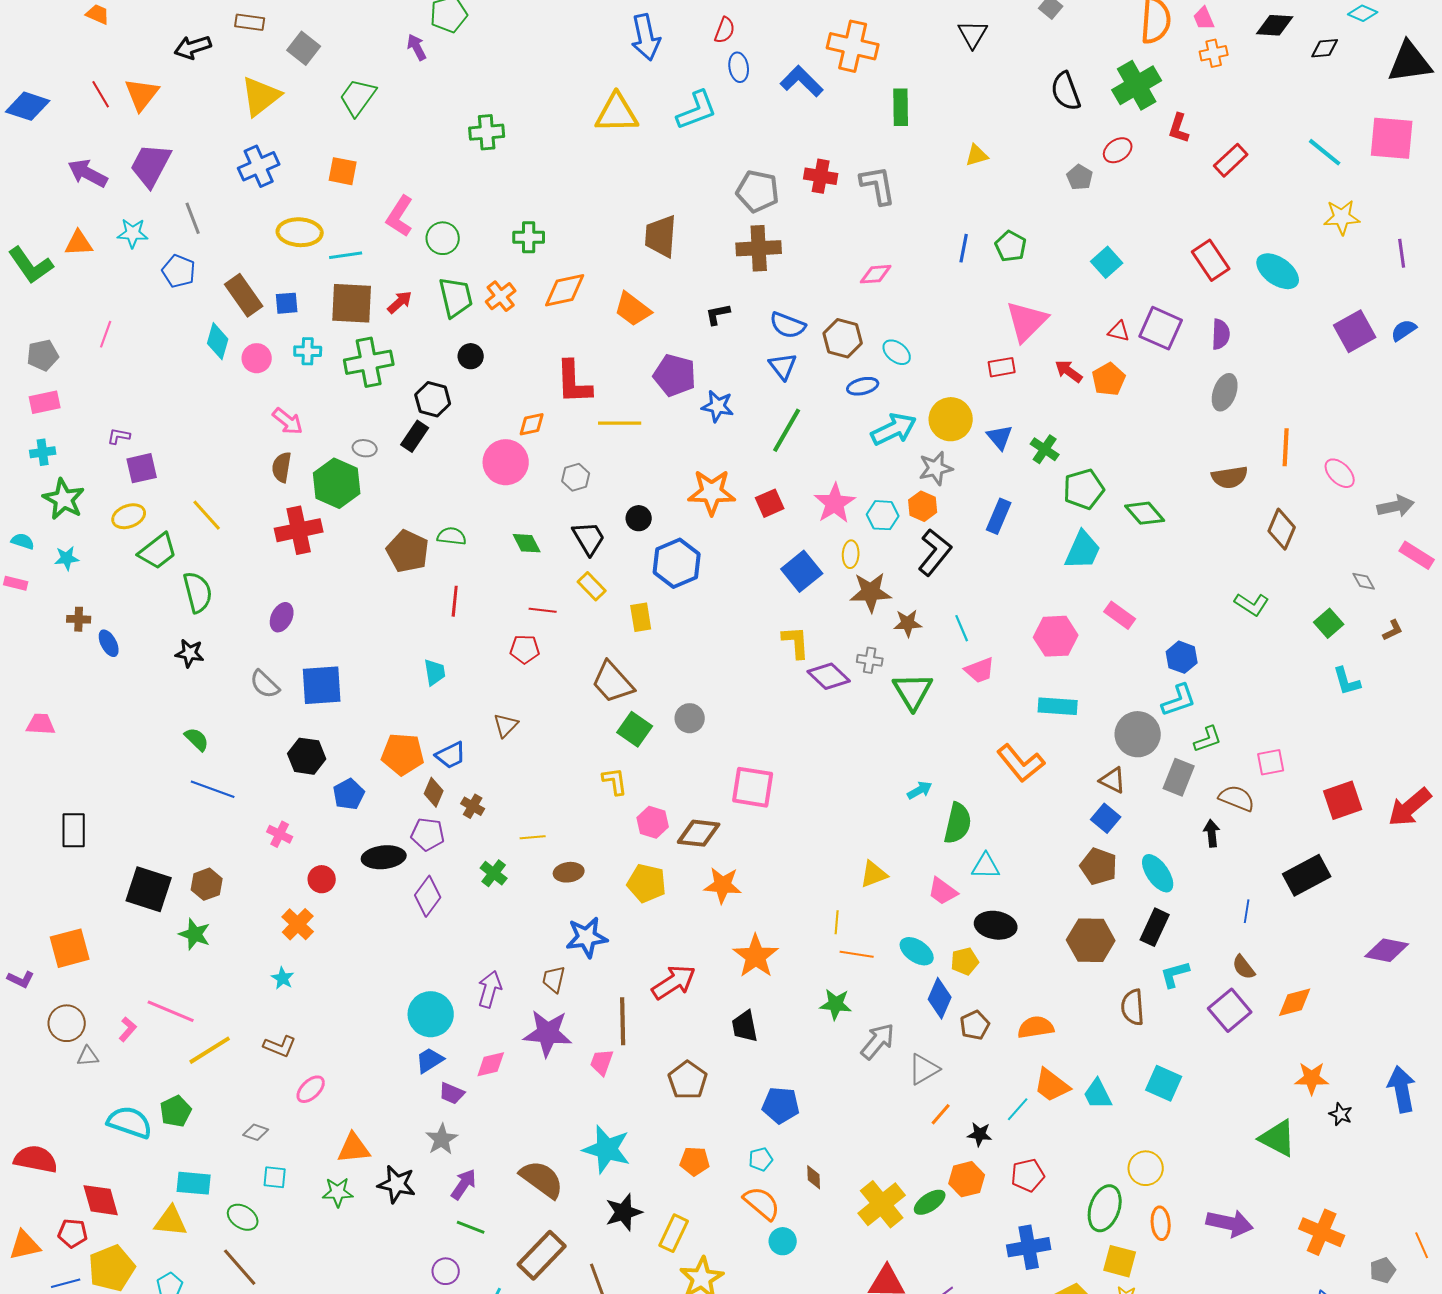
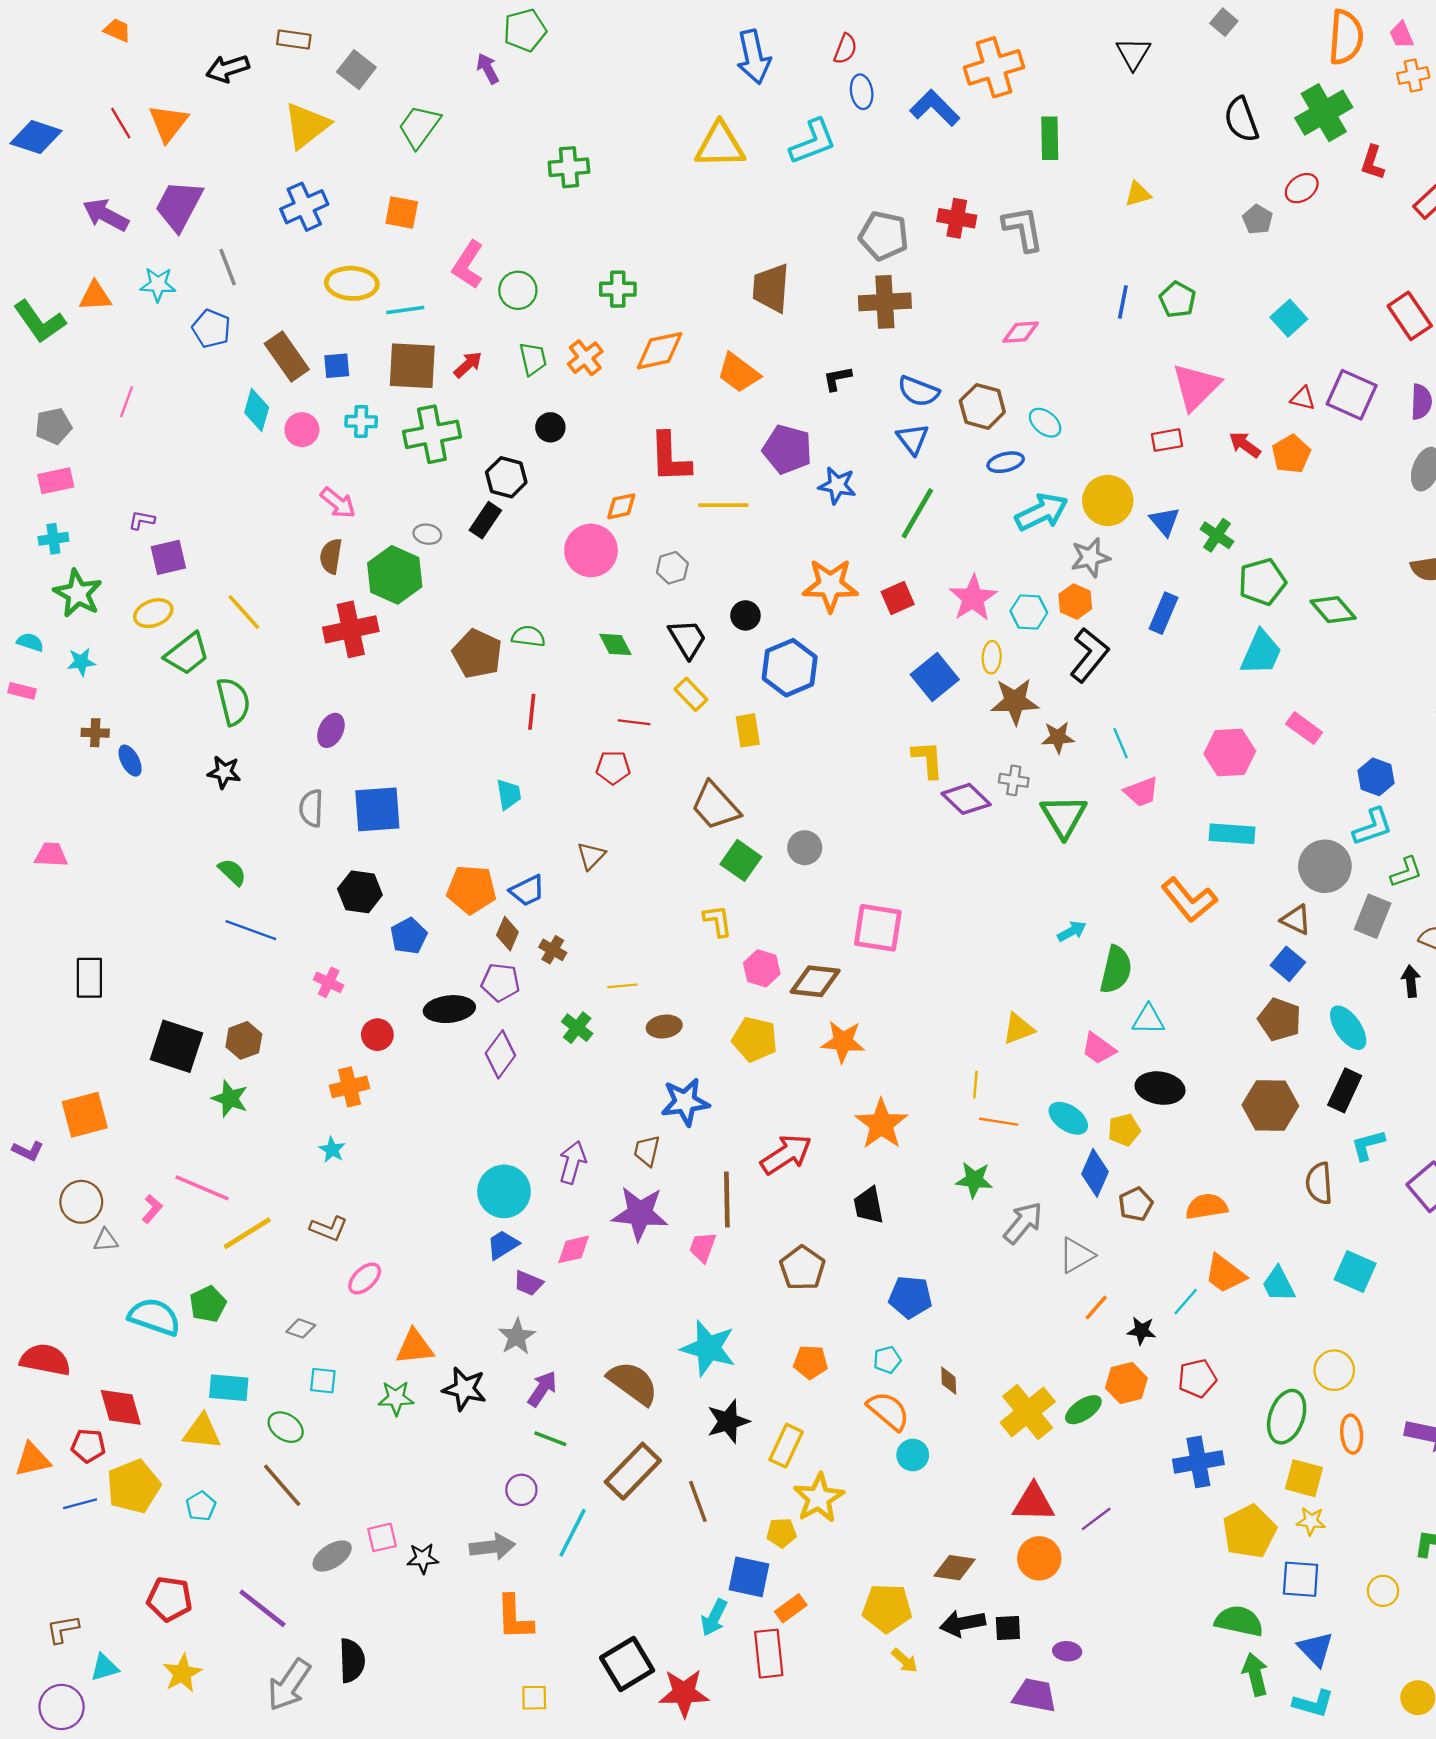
orange cross: (853, 46) -> (994, 67), turned -30
green trapezoid: (456, 297) -> (533, 359), size x0.7
gray semicircle: (265, 684) -> (311, 808), turned 48
orange cross: (298, 924) -> (350, 1087), turned 32

